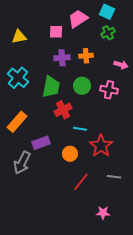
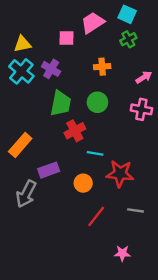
purple cross: (62, 58) -> (51, 69), moved, turned 35
pink arrow: (121, 65) -> (144, 77), turned -48
cyan cross: (18, 78) -> (21, 71), moved
pink cross: (109, 90) -> (141, 109), moved
red star: (101, 146) -> (120, 174), turned -30

